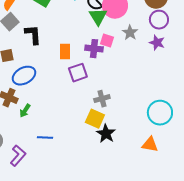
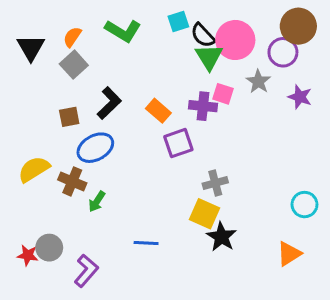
purple circle: (159, 20) -> (283, 52), moved
black L-shape: (33, 35) -> (109, 103), moved, turned 50
orange rectangle: (65, 52) -> (158, 111), turned -49
cyan circle: (160, 113) -> (304, 205), size x0.7
blue line: (45, 138) -> (146, 243), moved
orange triangle: (150, 145) -> (289, 254), turned -42

